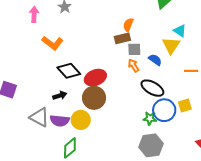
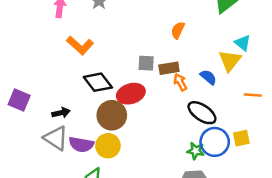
brown rectangle: (122, 38) -> (169, 68), moved
gray square: (134, 49) -> (146, 63), moved
black arrow: (60, 96) -> (61, 113), moved
brown circle: (94, 98) -> (112, 115), moved

